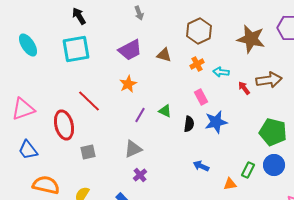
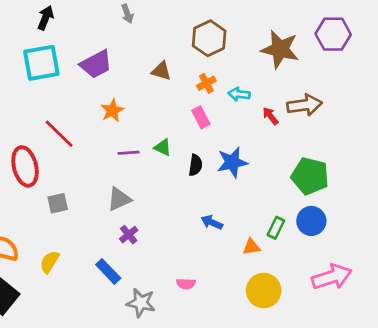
black arrow: (79, 16) -> (45, 18), turned 54
purple trapezoid: (130, 50) -> (96, 64), moved
pink rectangle: (201, 97) -> (201, 117), moved
purple line: (140, 115) -> (129, 153), turned 56

